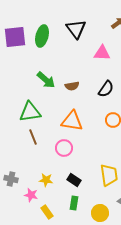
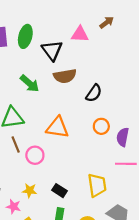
black triangle: (76, 29) -> (52, 50), moved
pink triangle: (102, 53) -> (80, 34), moved
brown semicircle: (72, 86) -> (65, 76), moved, size x1.5
pink circle: (64, 148) -> (35, 155), moved

